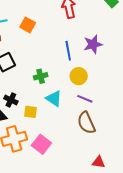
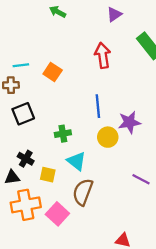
purple star: (93, 44) -> (129, 122), moved
purple line: (85, 99) -> (141, 179), moved
brown semicircle: (86, 123) -> (83, 192), moved, turned 40

